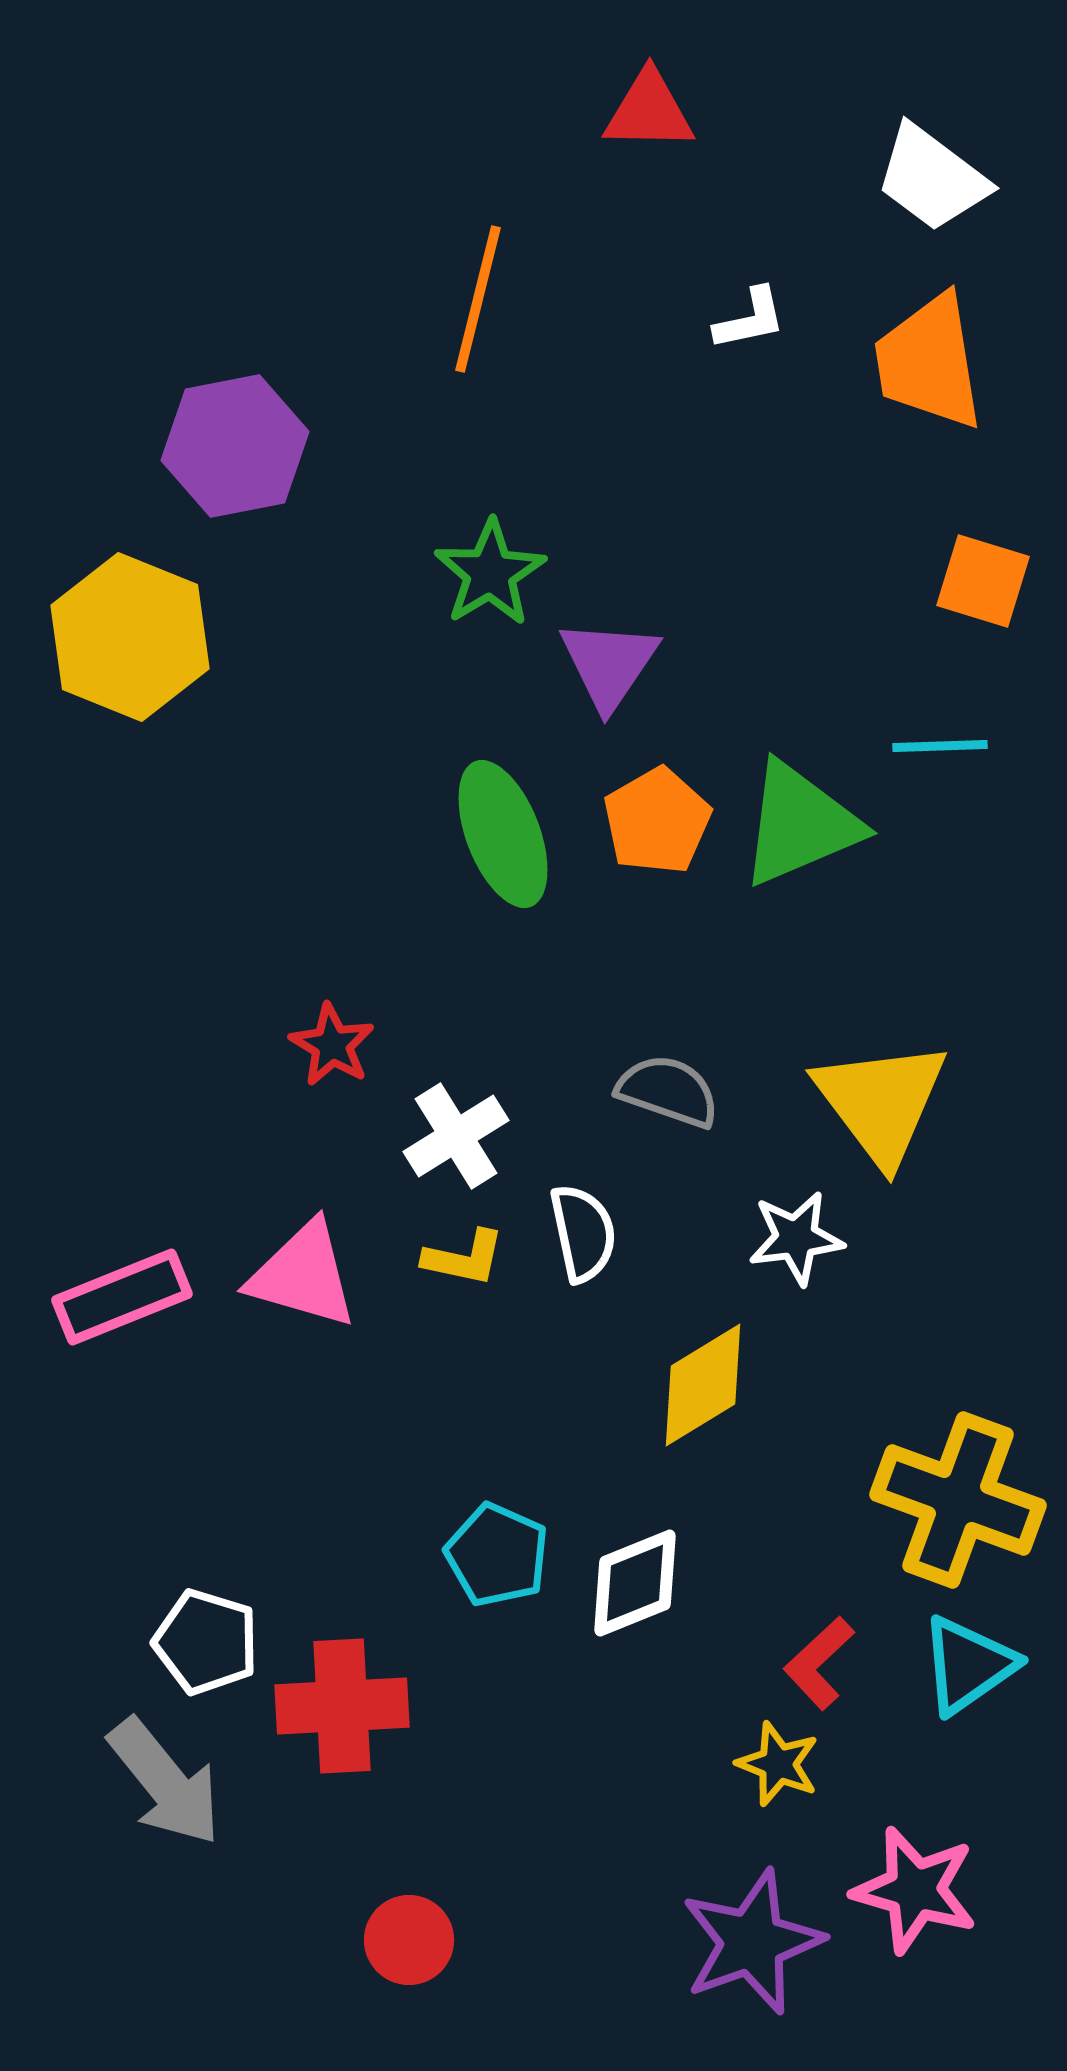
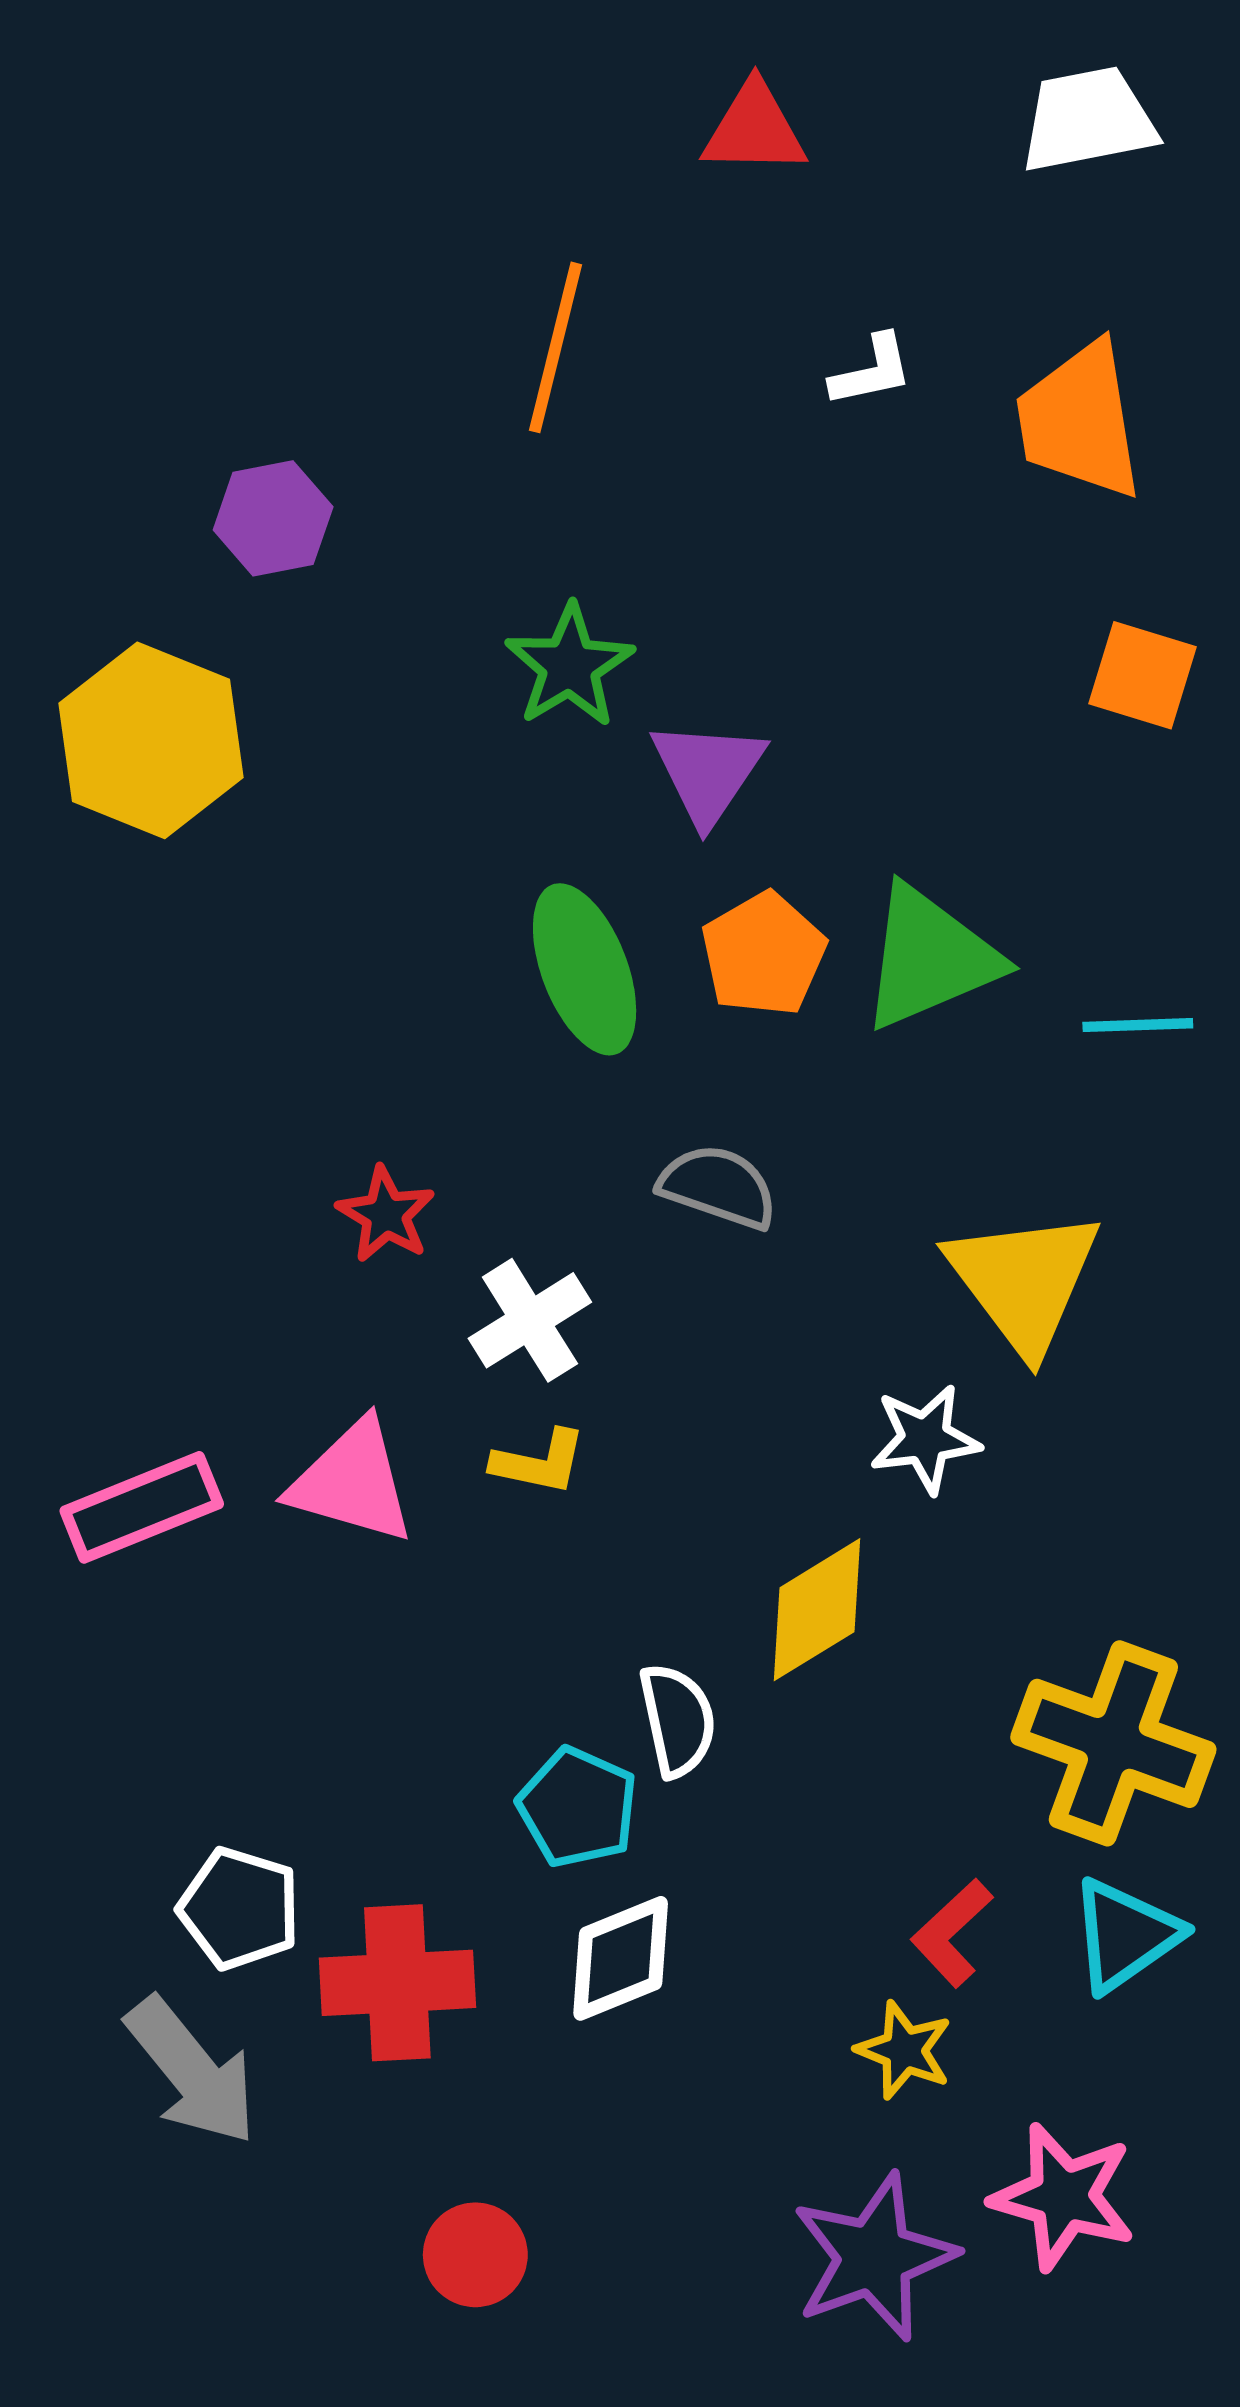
white trapezoid: (932, 178) -> (1088, 120), moved, turned 132
purple hexagon: (235, 446) -> (273, 518), size x0.7
cyan line: (940, 746) -> (1138, 1025), moved
gray semicircle: (668, 1091) -> (718, 1187), moved
white semicircle: (583, 1233) -> (678, 1720), moved
white diamond: (635, 1583) -> (621, 1958), moved

